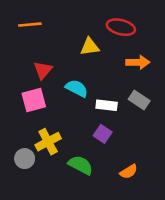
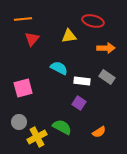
red triangle: (43, 70) -> (32, 39), moved
pink square: (34, 100) -> (23, 88), moved
yellow cross: (48, 142) -> (37, 137), moved

